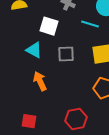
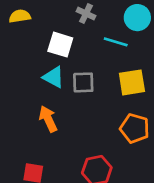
cyan triangle: (34, 50) -> (54, 77), moved

